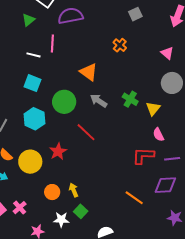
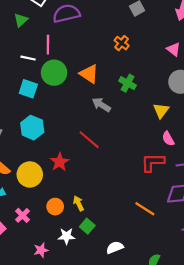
green cross: (130, 99) -> (128, 83), moved
green circle: (64, 102) -> (54, 73), moved
pink cross: (20, 208) -> (22, 215), moved

